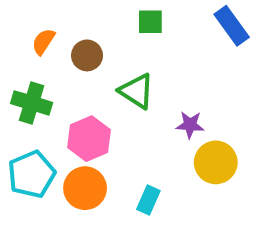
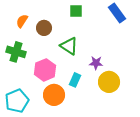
cyan pentagon: (32, 174) -> (17, 101), moved
orange circle: (85, 188) -> (54, 95), moved
cyan rectangle: (148, 200) -> (75, 80), moved

